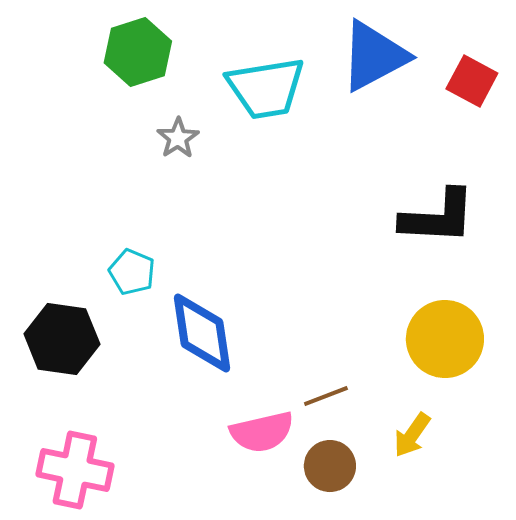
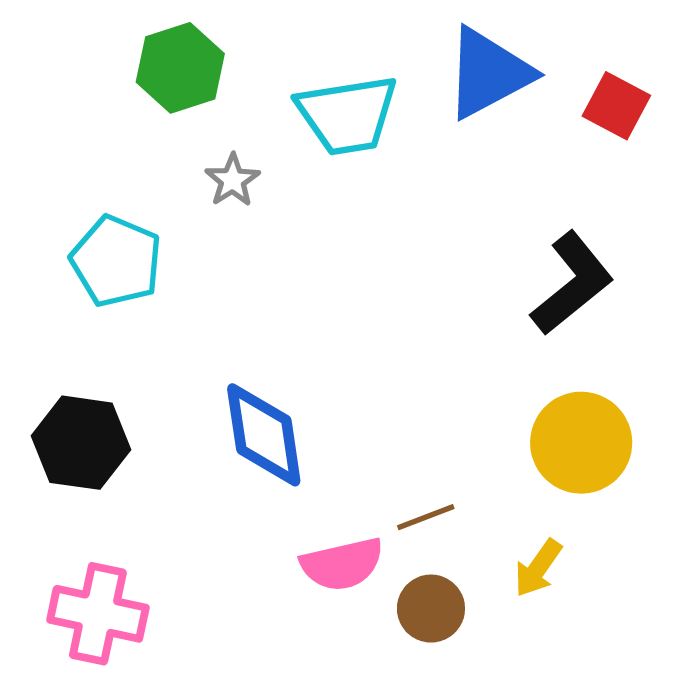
black L-shape: (438, 217) -> (572, 283), turned -42
cyan pentagon: (132, 272) -> (116, 261), moved, size x1.5

